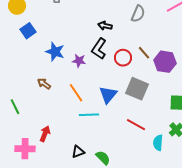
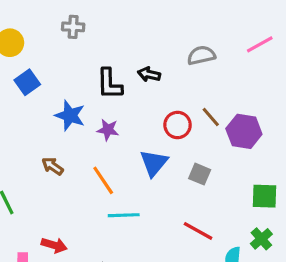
gray semicircle: (138, 14) -> (201, 55), turned -126
black L-shape: (99, 49) -> (109, 84), moved, turned -35
gray square: (137, 89) -> (200, 174), size x0.6
blue triangle: (108, 95) -> (154, 163), moved
red arrow: (45, 134) -> (54, 245), turned 84

